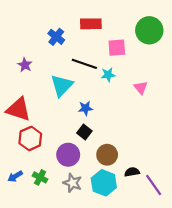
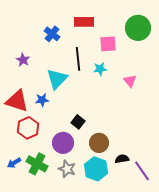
black line: (84, 64) -> (78, 59), turned 65
blue star: (85, 108) -> (42, 100), moved
green cross: (40, 177) -> (37, 164), size x1.5

